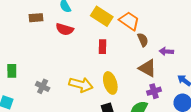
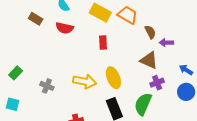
brown rectangle: (36, 18) -> (36, 19), turned 40
brown semicircle: (143, 40) -> (150, 32), moved
green rectangle: (12, 71) -> (16, 73), turned 48

